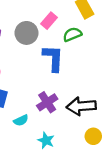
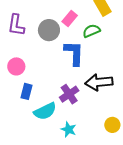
black arrow: (81, 106) -> (99, 82), moved
cyan semicircle: (21, 120) -> (45, 111), size x1.6

